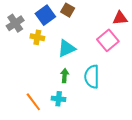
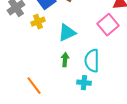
yellow cross: (37, 37) -> (38, 22), turned -32
cyan cross: (59, 99) -> (84, 83), moved

